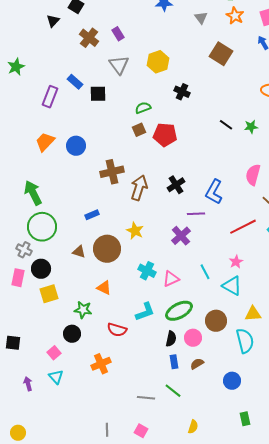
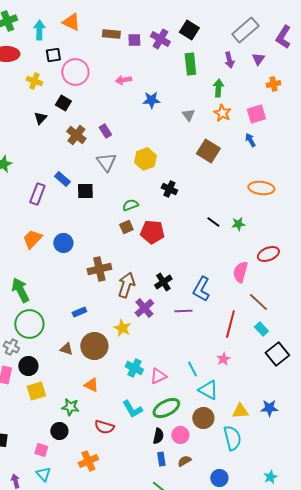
red line: (243, 227) -> (230, 324), turned -48
purple cross: (181, 236) -> (144, 308), moved
cyan triangle: (232, 286) -> (208, 390), moved
cyan L-shape: (145, 312) -> (132, 409), turned 80
pink square: (54, 353) -> (41, 450), turned -32

